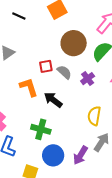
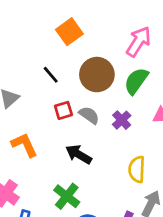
black line: (19, 16) -> (51, 75), moved, turned 32
orange L-shape: (29, 87) -> (24, 145), moved
green cross: (41, 129) -> (67, 196), turned 30

